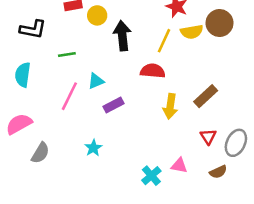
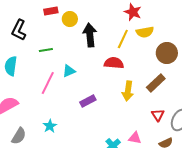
brown circle: (220, 23) -> (167, 53), moved
black L-shape: (33, 29) -> (19, 30), turned 105
purple rectangle: (114, 105) -> (88, 101), moved
cyan star: (93, 148) -> (50, 126), moved
gray semicircle: (40, 153) -> (19, 136), moved

